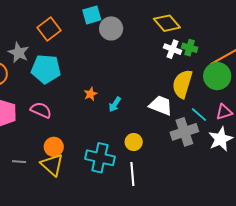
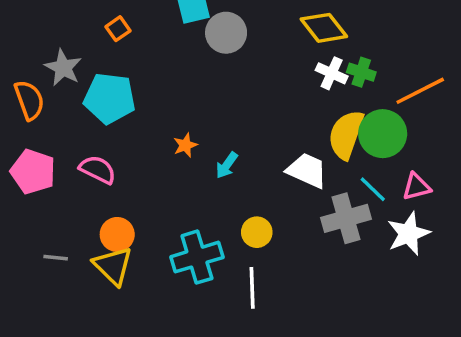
orange square: (49, 29) -> (118, 29), size x0.6
green circle: (217, 76) -> (383, 134), moved
cyan cross: (100, 158) -> (197, 257), turned -32

